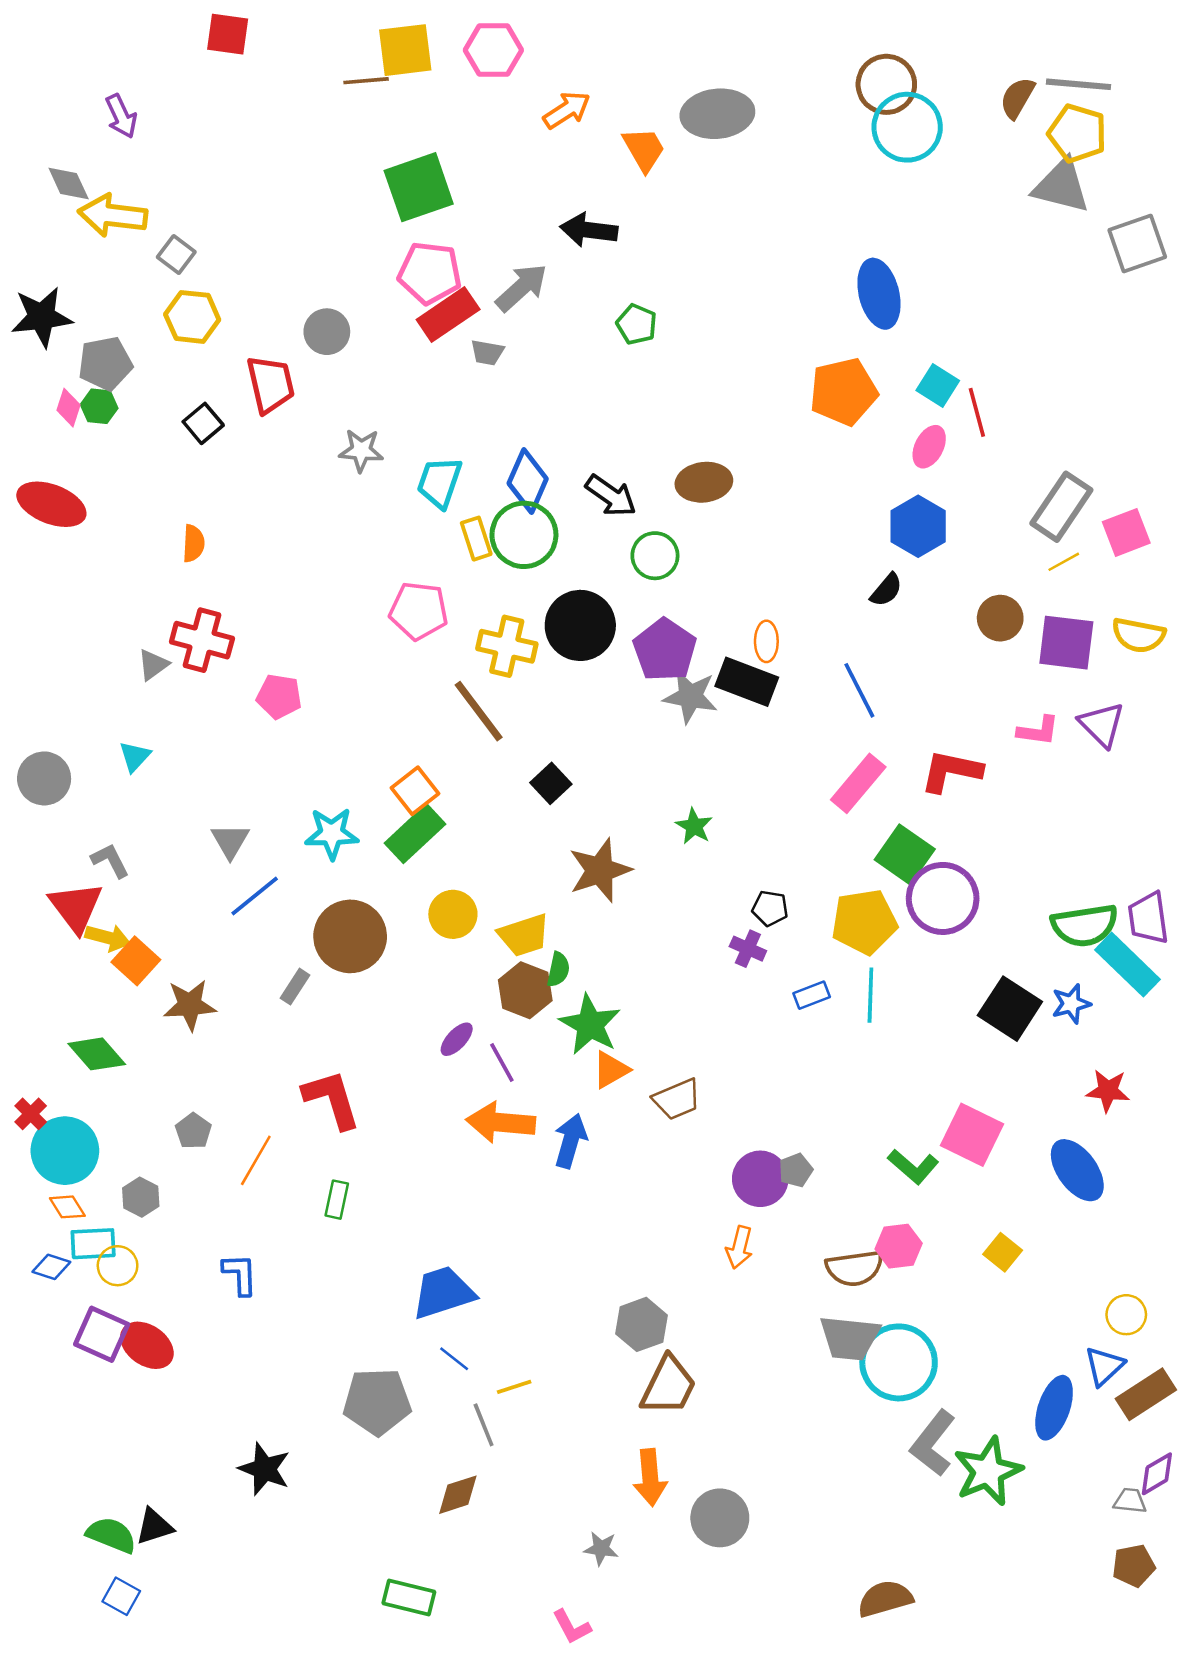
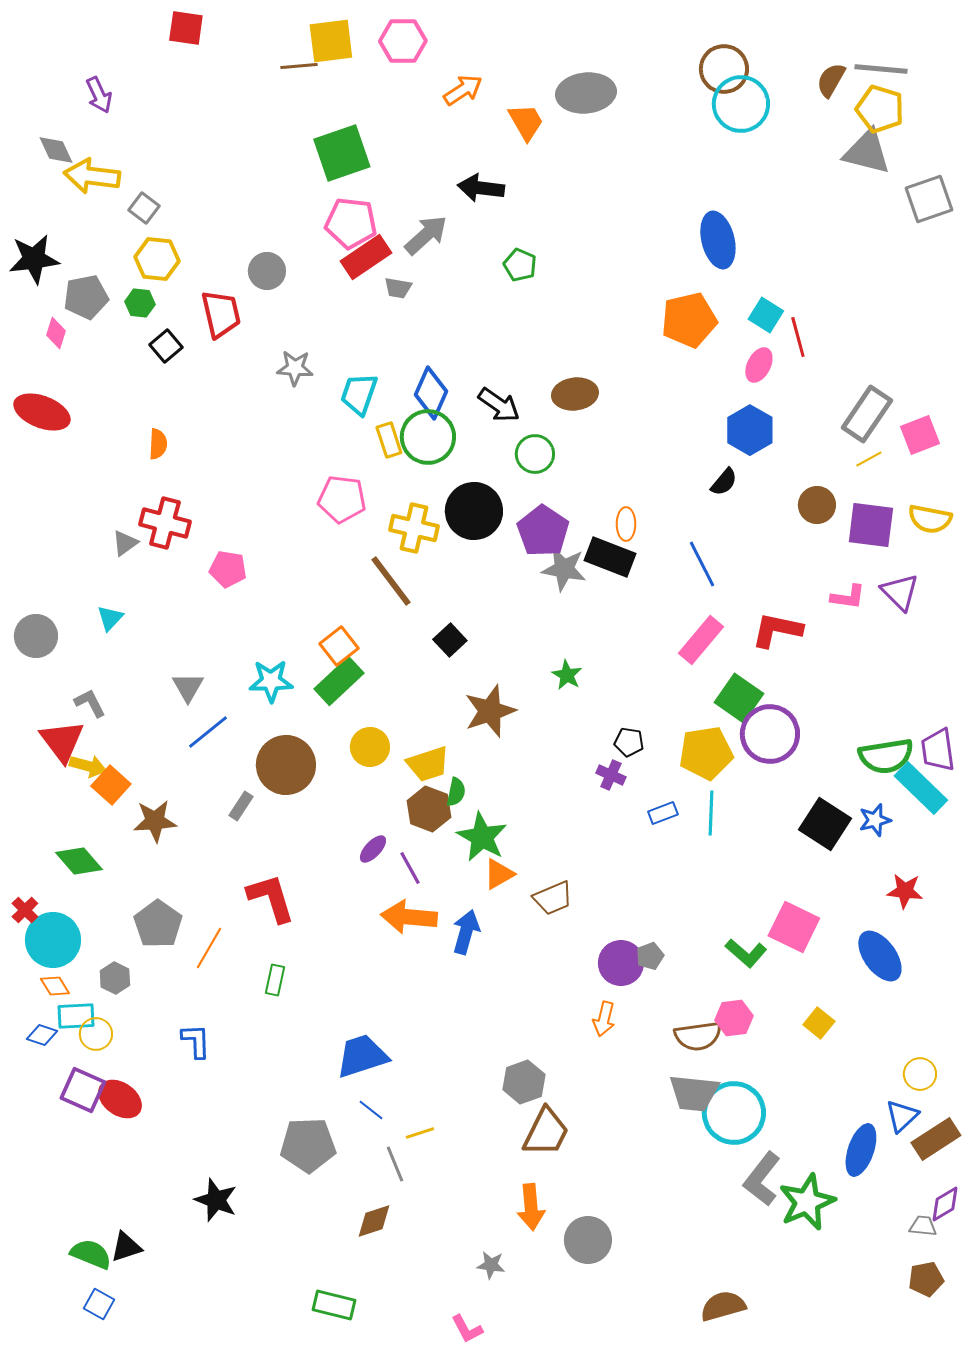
green hexagon: (99, 406) -> (140, 303), moved
gray pentagon: (193, 1131) -> (158, 924), size x1.6

